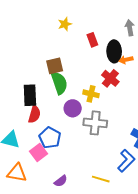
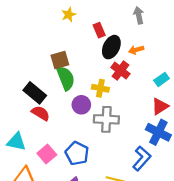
black ellipse: (114, 51) -> (111, 47), moved, turned 30
black rectangle: (30, 95) -> (35, 93), turned -45
red semicircle: (34, 114) -> (41, 113), turned -72
blue pentagon: (50, 138) -> (77, 153), moved

